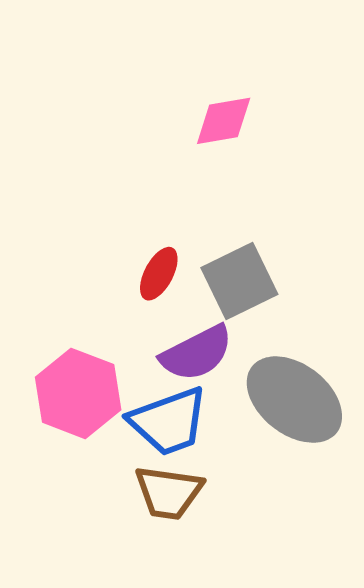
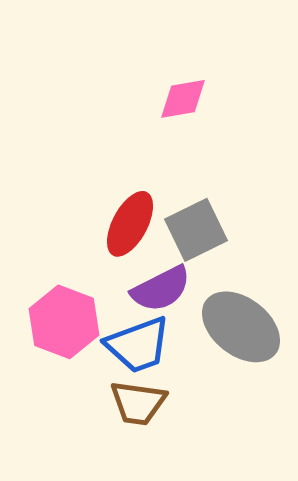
red ellipse: (159, 274) -> (130, 224), size x1.5

